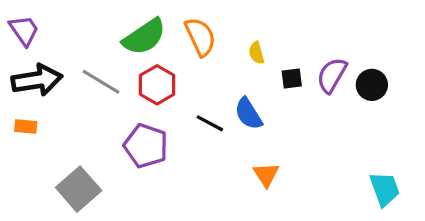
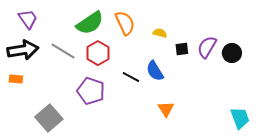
purple trapezoid: (24, 30) -> (28, 19), moved
yellow semicircle: (256, 53) -> (160, 33), turned 120

